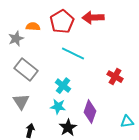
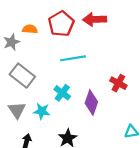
cyan line: (73, 54) -> (73, 58), turned -35
cyan star: (58, 107) -> (42, 111), moved
purple diamond: (90, 112) -> (91, 103), moved

